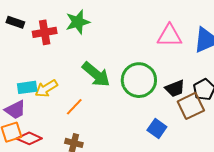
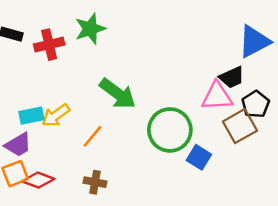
pink triangle: (170, 36) -> (217, 96), moved
green circle: (139, 80) -> (170, 130), moved
black trapezoid: (175, 88) -> (232, 77), moved

